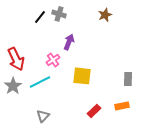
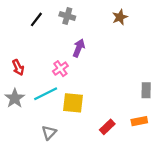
black line: (40, 17) -> (36, 19), moved
red arrow: (16, 59) -> (18, 67), size x0.6
yellow square: (82, 76) -> (73, 103), moved

